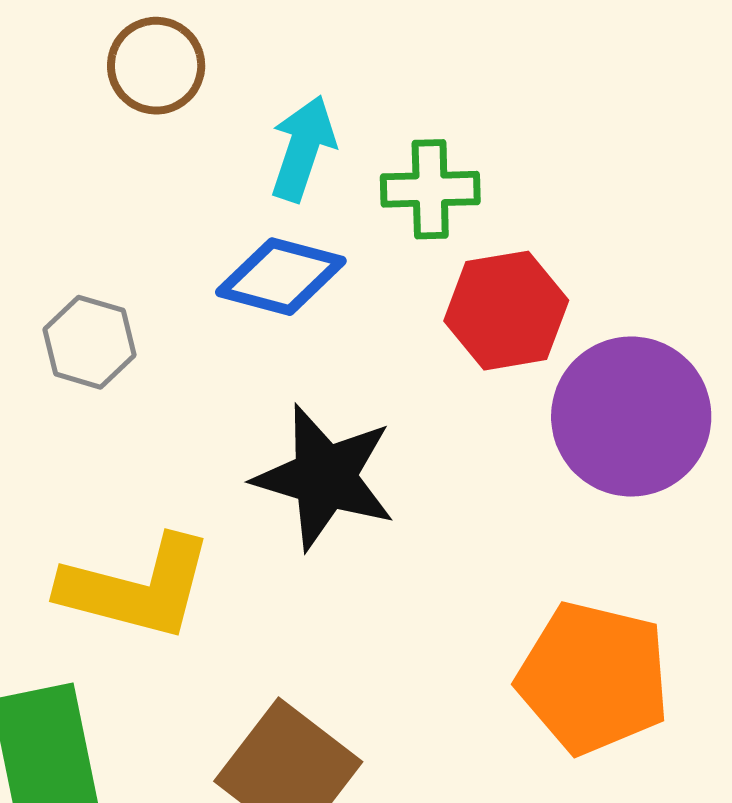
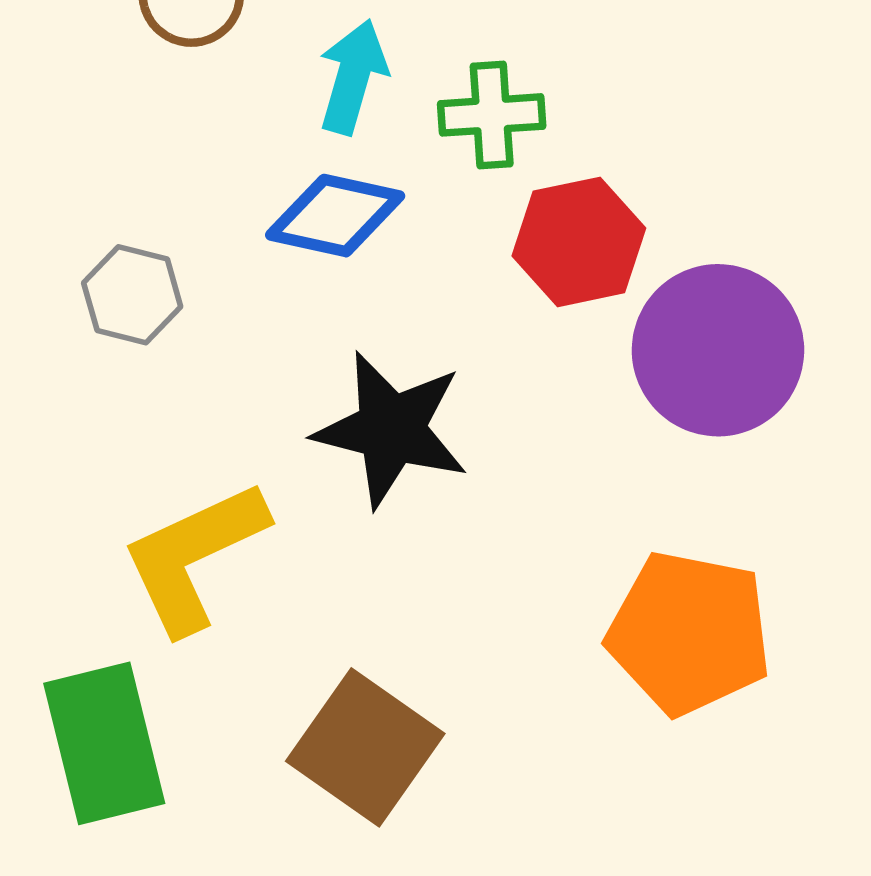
yellow L-shape: (137, 588) -> (194, 557), turned 143

